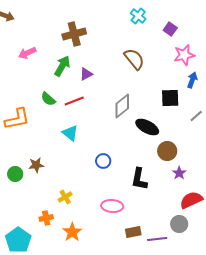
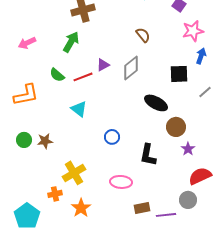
pink arrow: (27, 53) -> (27, 43), moved
brown semicircle: (134, 59) -> (143, 35), size x0.7
purple triangle: (86, 74) -> (103, 65), moved
gray diamond: (122, 106) -> (131, 68), moved
green circle: (15, 174) -> (24, 140), moved
yellow cross: (65, 197) -> (74, 173), size x1.6

